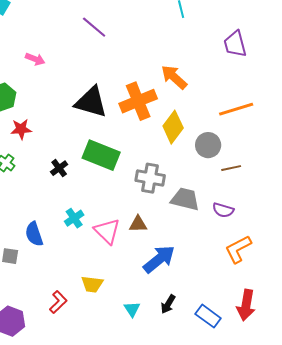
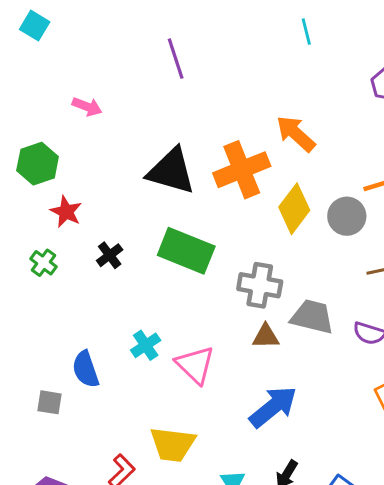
purple line: (94, 27) -> (176, 59), turned 32
red star: (21, 129) -> (66, 212), turned 30
gray circle: (208, 145) -> (347, 216), moved
black cross: (59, 168) -> (110, 255), moved
brown triangle: (138, 224) -> (266, 336), moved
yellow trapezoid: (92, 284) -> (173, 444), size x1.4

